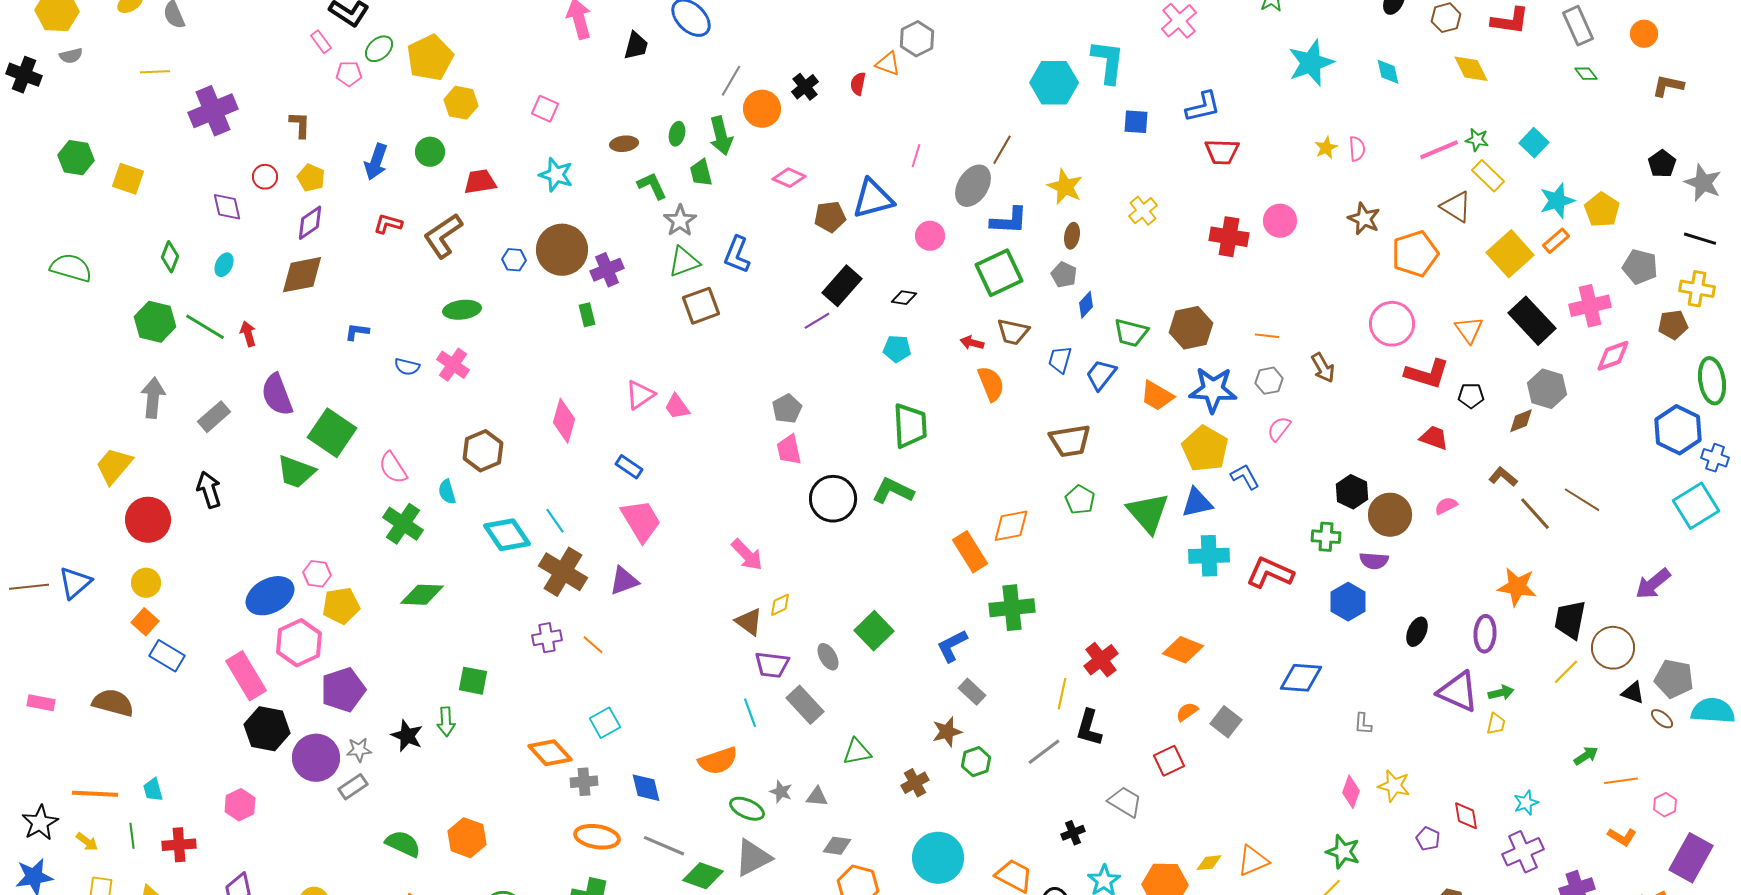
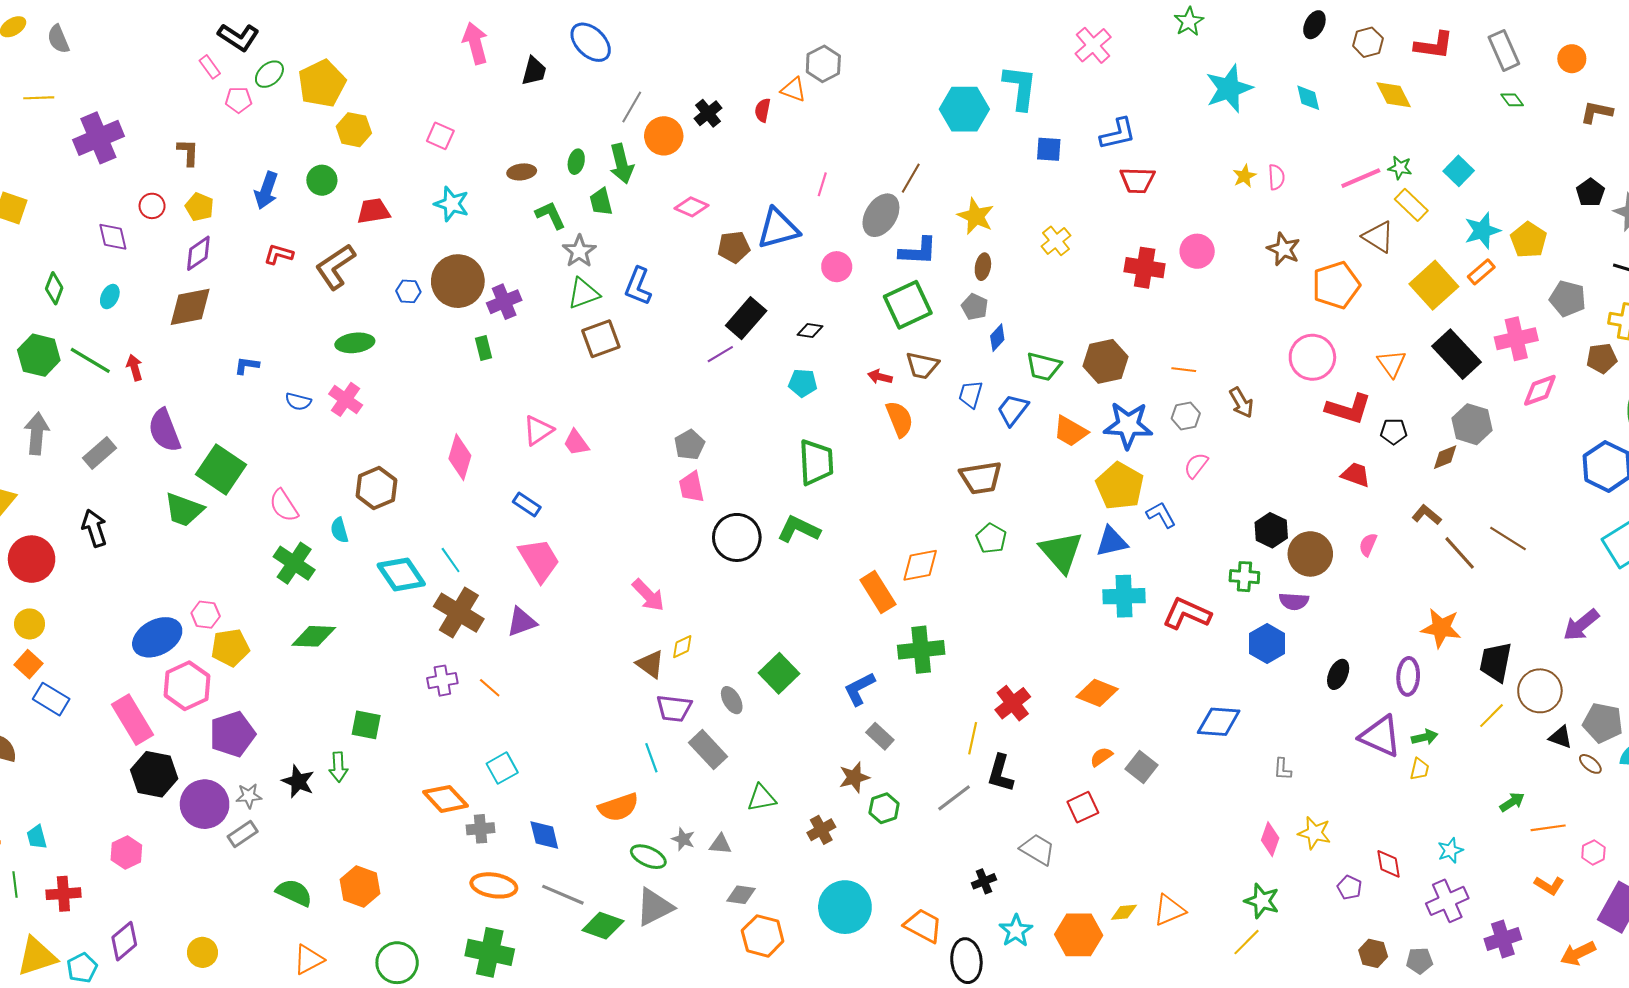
pink semicircle: (1446, 506) -> (1368, 545), turned -40

